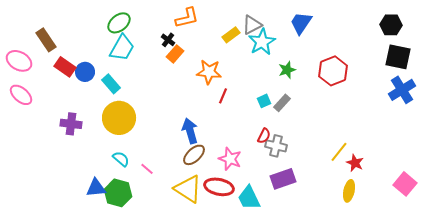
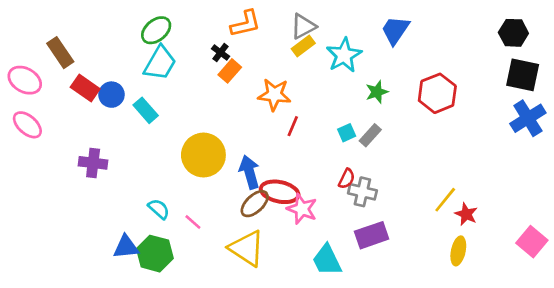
gray triangle: (252, 25) -> (303, 26), moved
yellow circle: (119, 118) -> (203, 155), moved
red ellipse: (219, 187) -> (280, 192), moved

